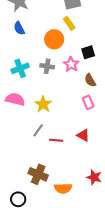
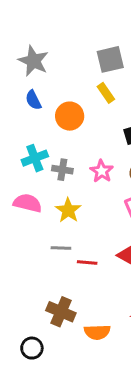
orange circle: (54, 39) -> (70, 116), moved
pink star: (71, 64) -> (102, 171), moved
gray cross: (47, 66) -> (62, 170), moved
gray line: (38, 130) -> (61, 248), turned 56

